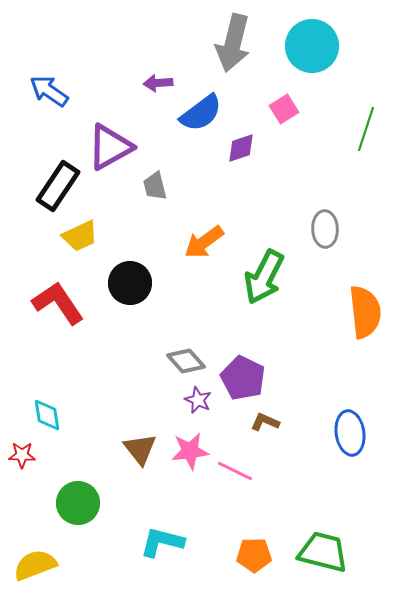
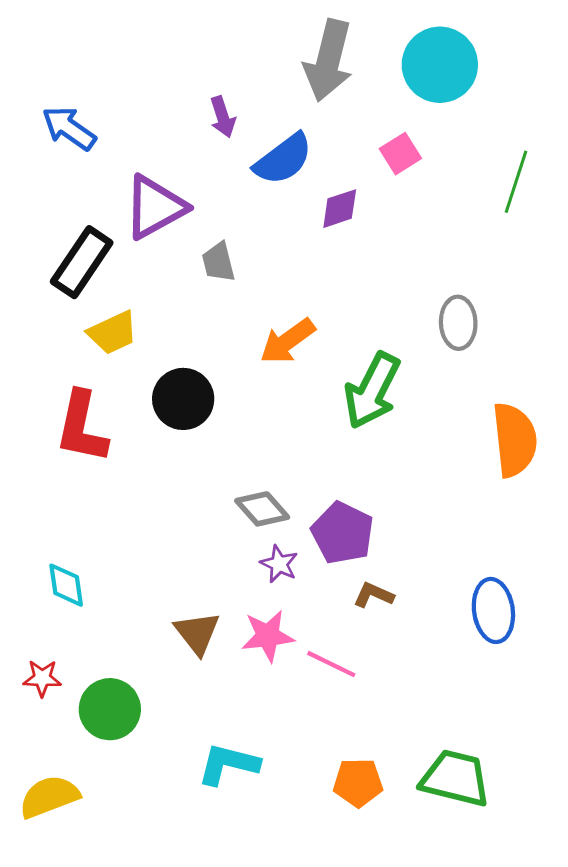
purple arrow: (158, 83) -> (223, 117), turned -104
red L-shape: (58, 303) -> (82, 427), turned -134
red star: (22, 455) -> (42, 678), moved

